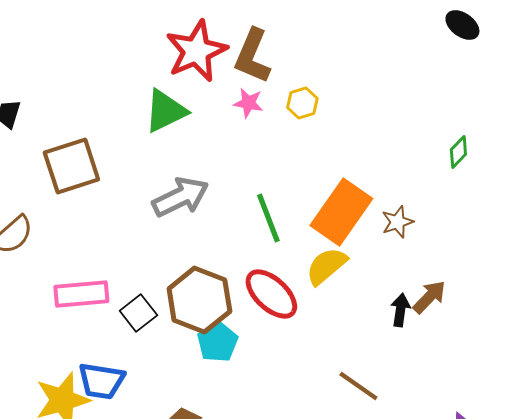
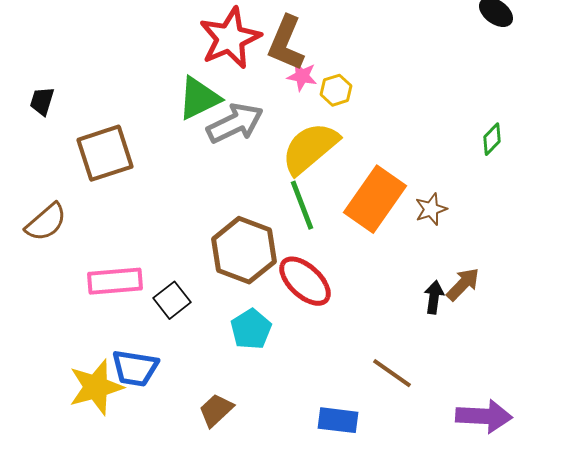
pink star: (248, 103) -> (302, 76), moved
gray arrow: (180, 197) -> (235, 123), moved
yellow semicircle: (326, 266) -> (310, 148), moved, size x1.4
brown hexagon: (199, 300) -> (244, 250), moved

